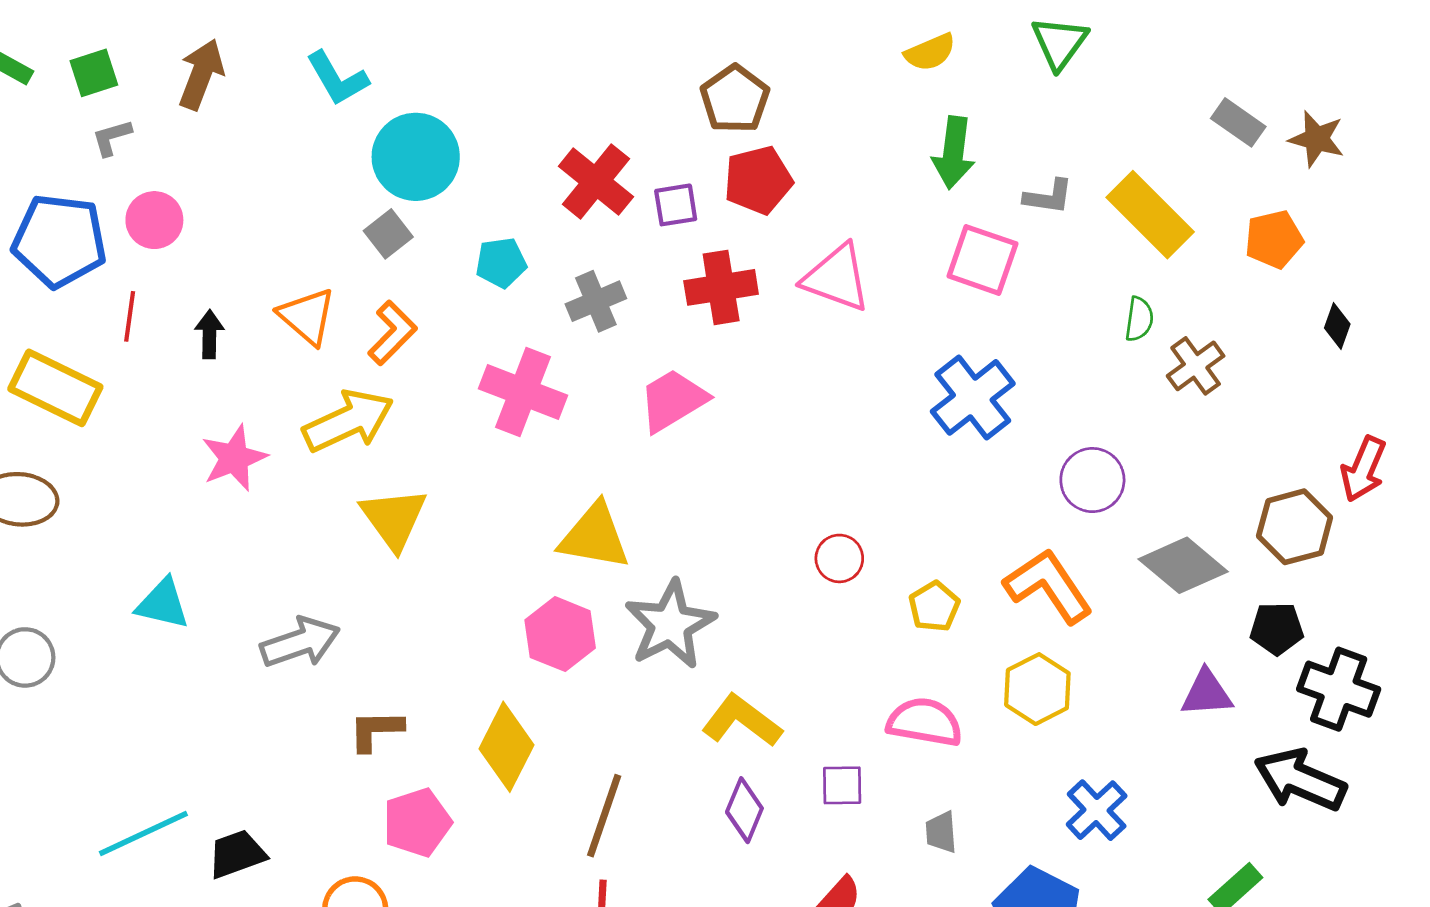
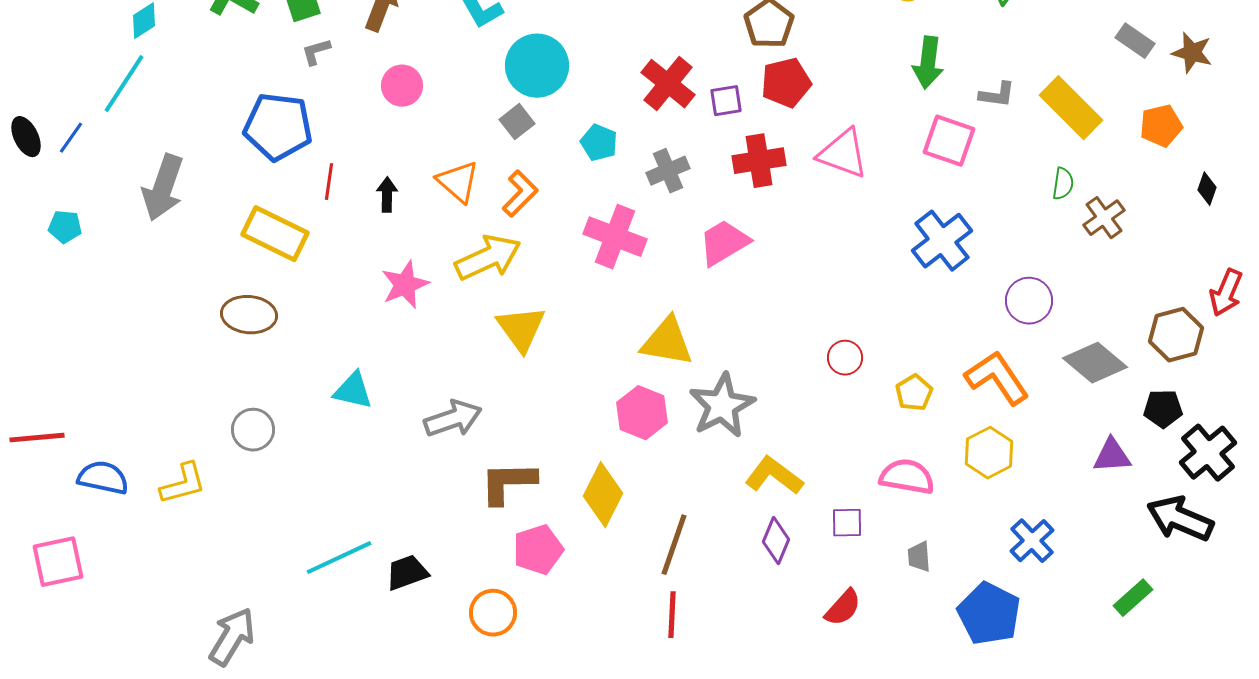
pink circle: (154, 220) -> (402, 86), moved
cyan pentagon: (501, 263) -> (599, 143), turned 30
black cross: (1339, 689) -> (1208, 453), turned 30
brown L-shape: (376, 730) -> (508, 483), size x1.4

